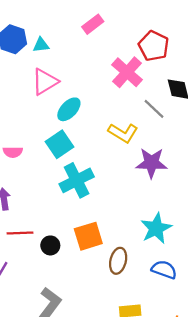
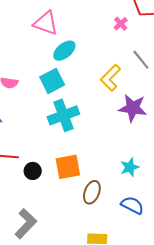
pink cross: (127, 72) -> (121, 24), size x0.5
pink triangle: (45, 82) -> (46, 23), turned 44
yellow L-shape: (123, 133) -> (110, 78), turned 96
cyan star: (156, 228) -> (130, 167), size x0.7

